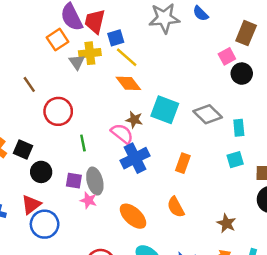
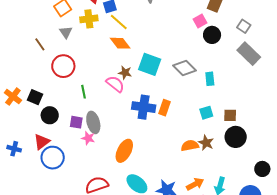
gray triangle: (77, 62) -> (66, 32), moved
blue cross: (135, 158) -> (144, 107), moved, turned 35
cyan square: (235, 160) -> (206, 113), moved
orange semicircle: (176, 207) -> (190, 146), moved, turned 108
orange ellipse: (133, 216) -> (124, 151), turned 75
brown star: (226, 223) -> (206, 143), moved

